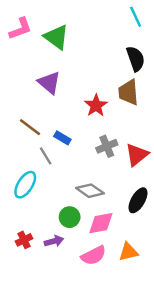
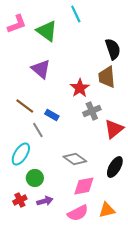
cyan line: (136, 17) -> (76, 14), moved
gray cross: (107, 146) -> (92, 111), moved
green circle: (70, 217) -> (35, 178), moved

